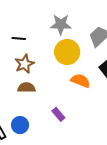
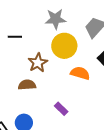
brown star: (24, 64) -> (38, 63), moved

